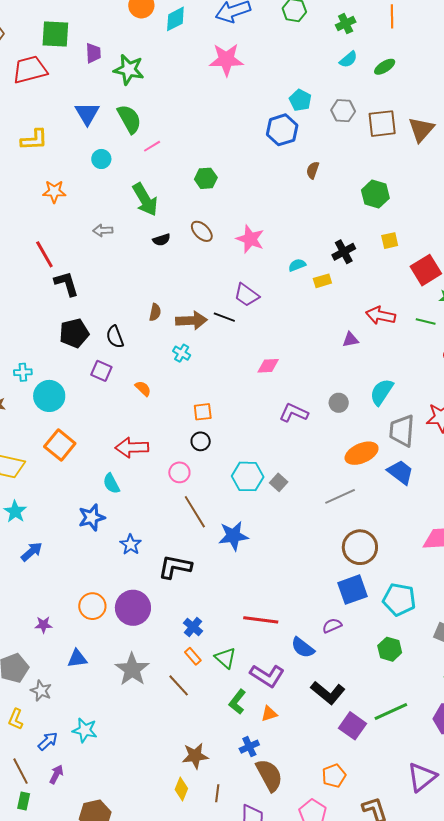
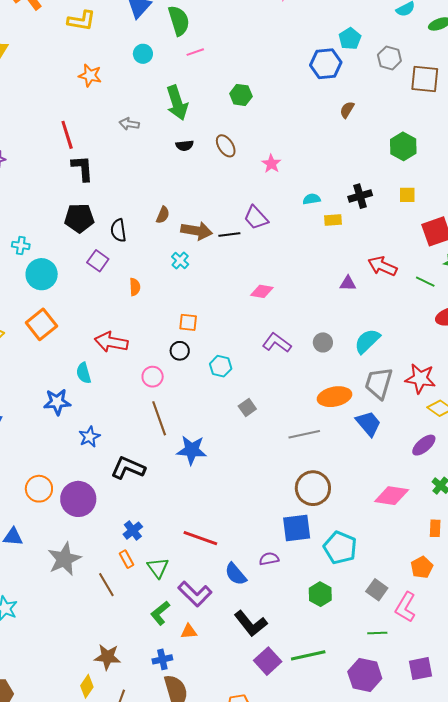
pink star: (250, 239) -> (271, 164), size x0.7
black line: (224, 317) -> (229, 234), turned -40
orange semicircle: (143, 388) -> (135, 287), turned 30
cyan hexagon: (248, 476) -> (221, 366), moved, size x0.7

